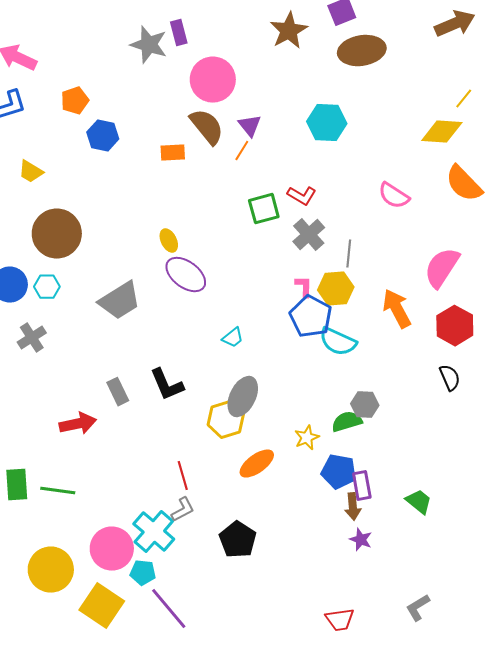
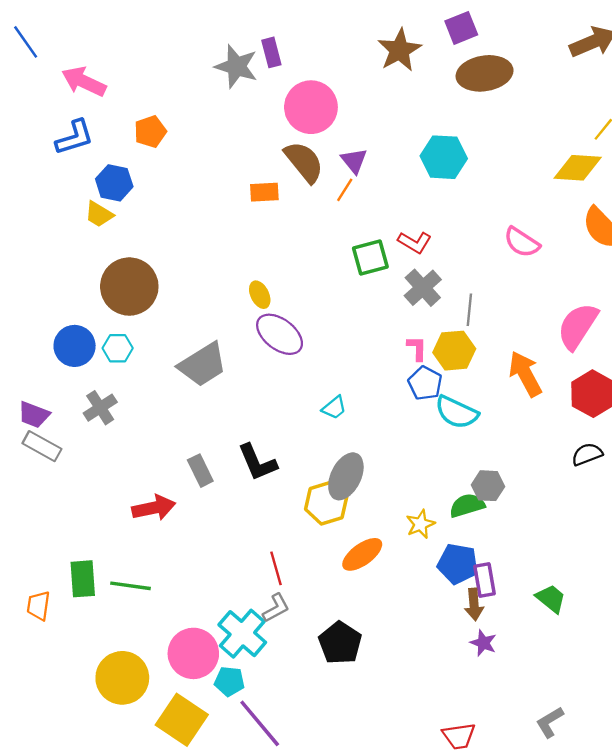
blue hexagon: (103, 136) -> (114, 183), moved
blue pentagon: (311, 317) -> (425, 383), size x0.7
black semicircle: (450, 378) -> (587, 454), turned -88

